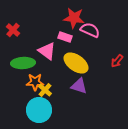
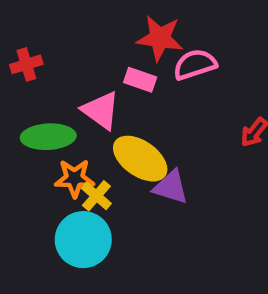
red cross: (13, 30) -> (26, 64), turned 32
pink semicircle: (90, 30) -> (195, 64), turned -42
yellow ellipse: (76, 63) -> (140, 159), moved

